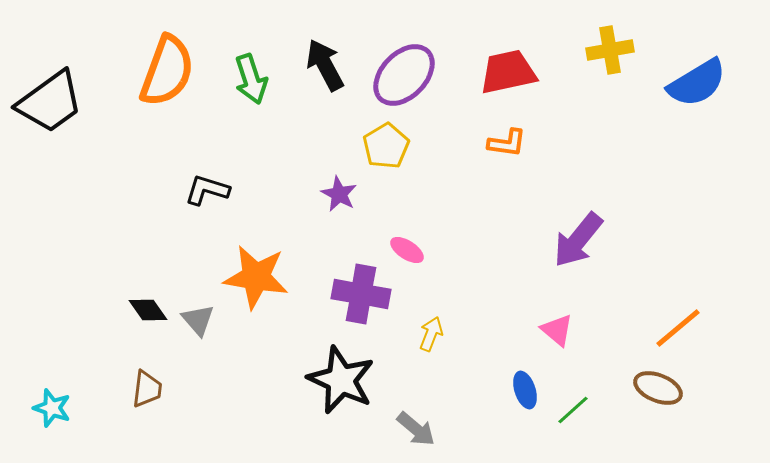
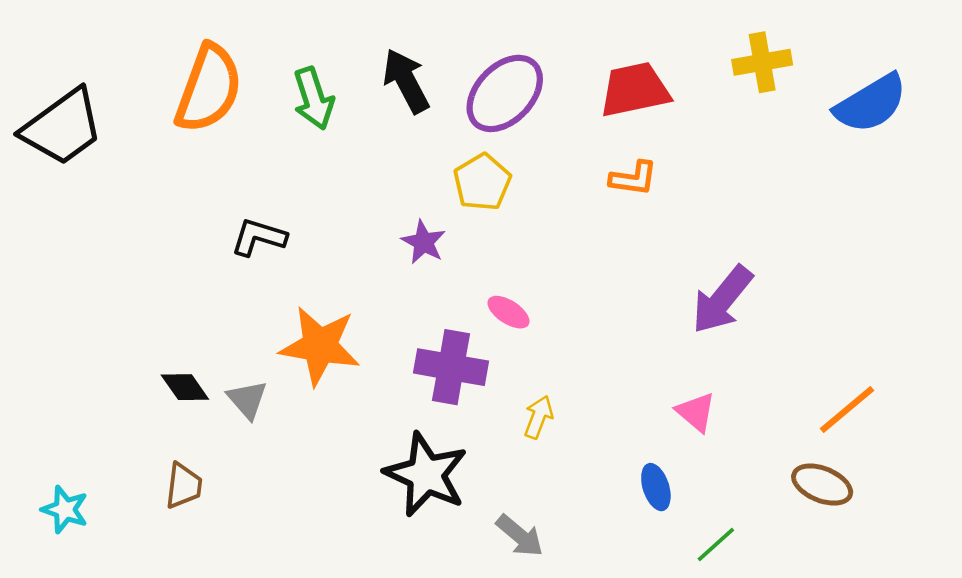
green line: (573, 410) -> (716, 545), moved

